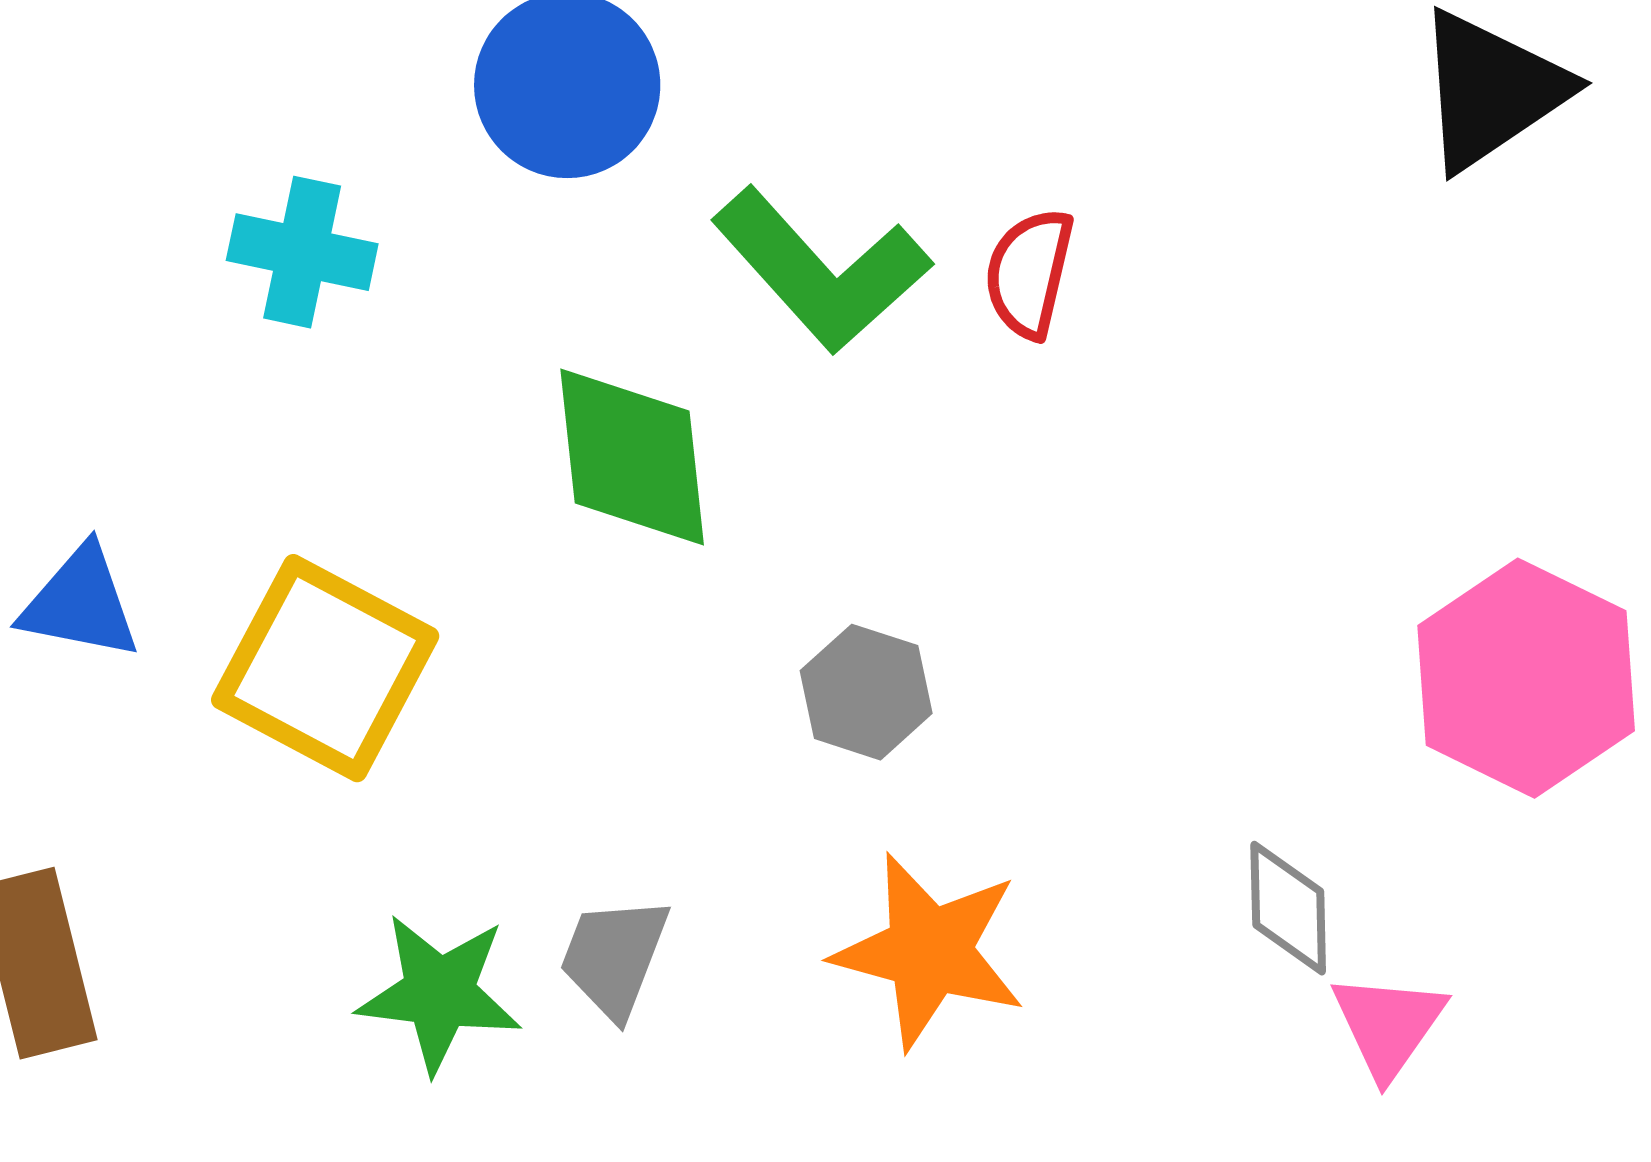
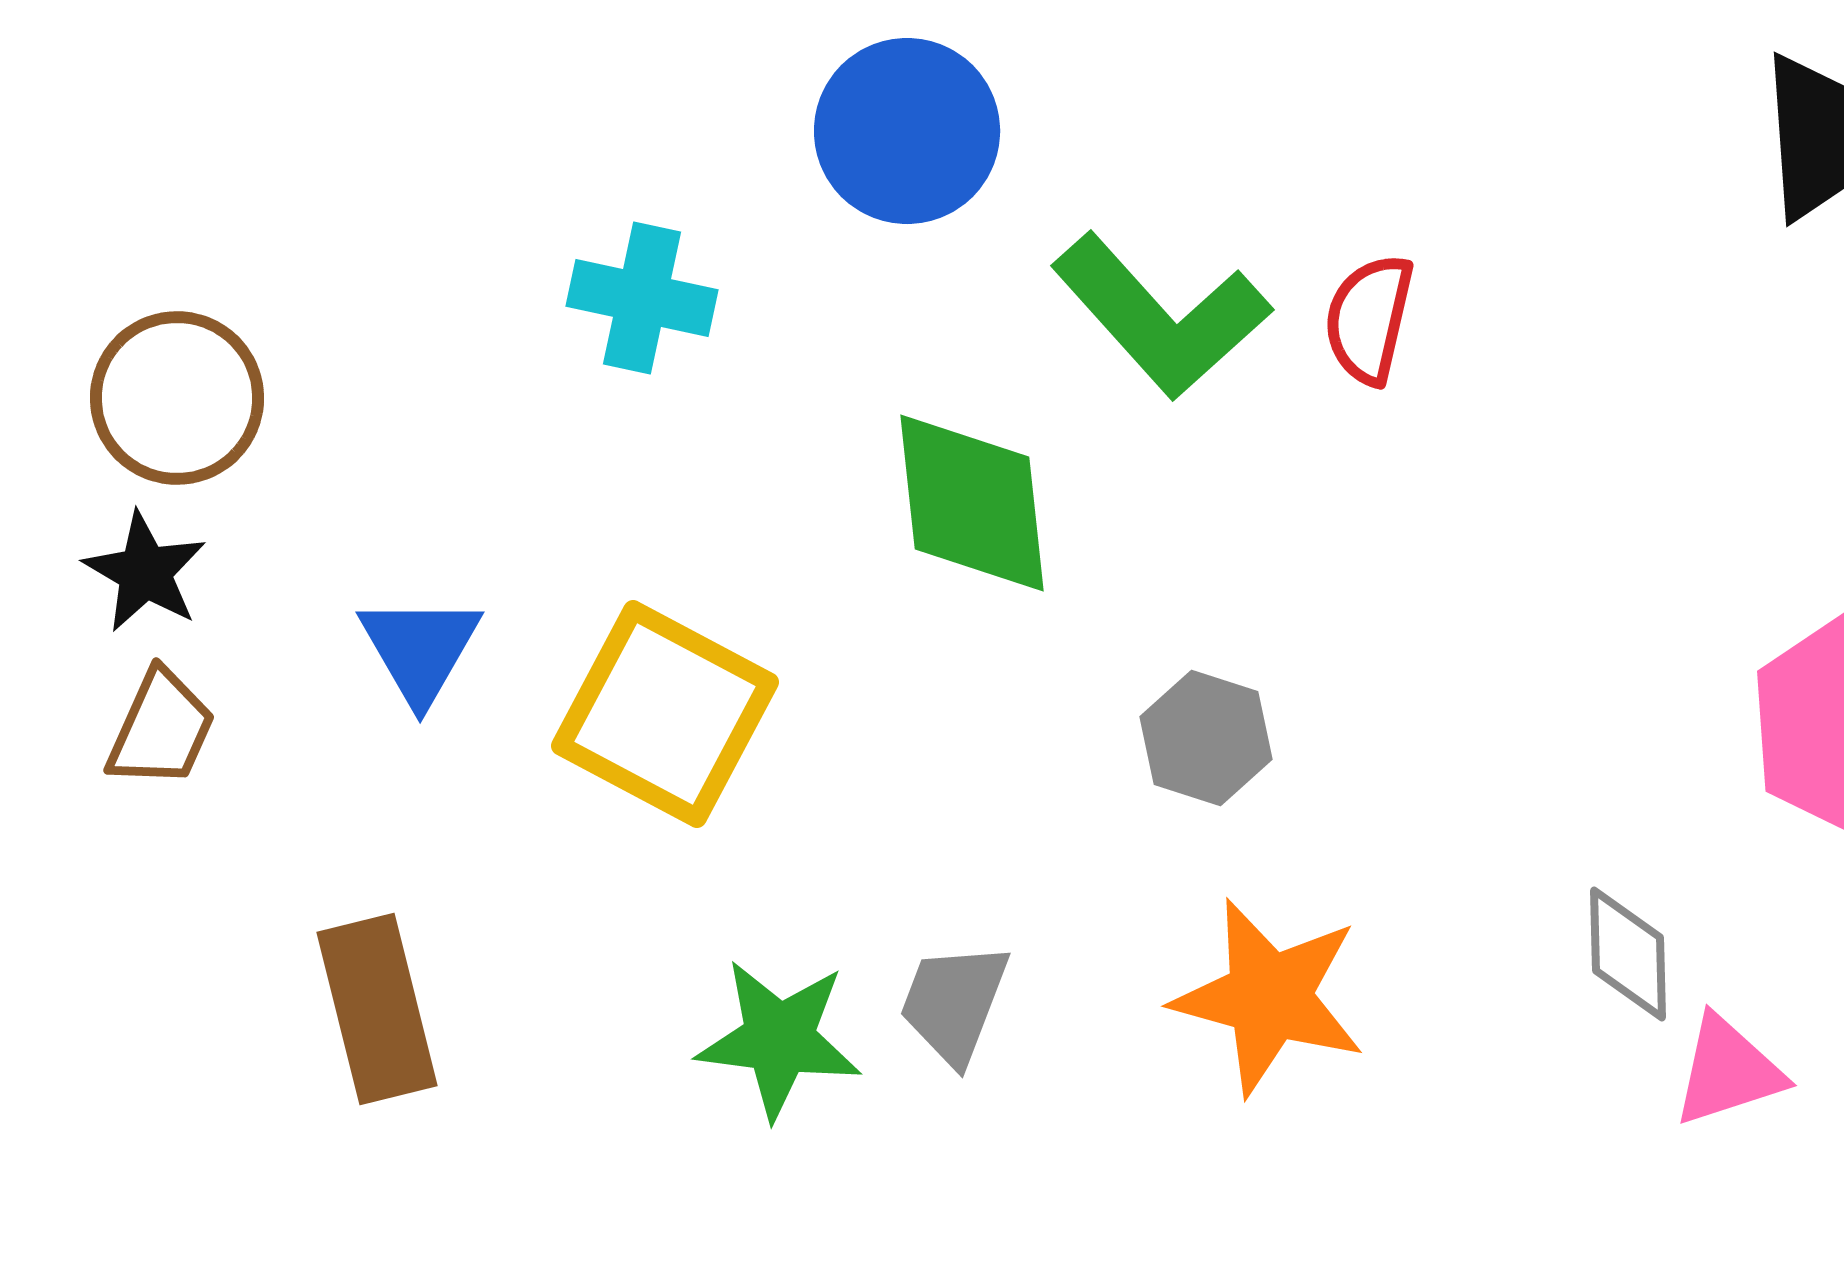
blue triangle: (80, 603) -> (420, 649), turned 49
pink triangle: (1388, 1025) -> (1728, 1071), turned 37

